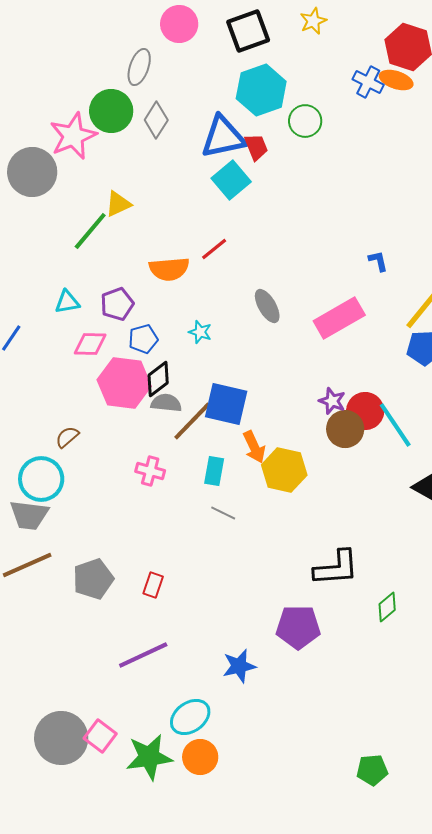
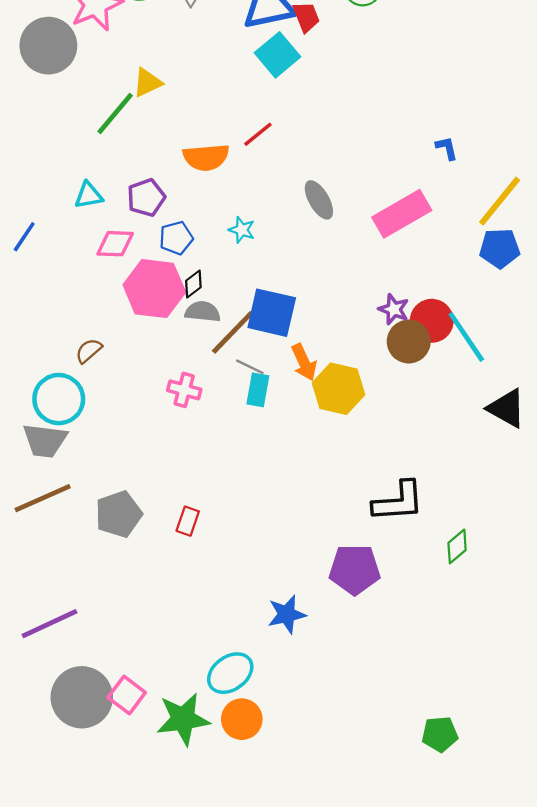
black diamond: (158, 379) -> (193, 284), size x0.7
gray line: (223, 513) -> (250, 367), moved
purple line: (143, 655) -> (50, 624), moved

